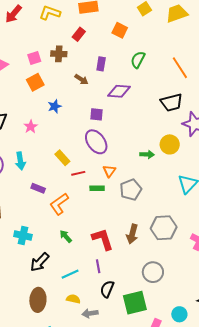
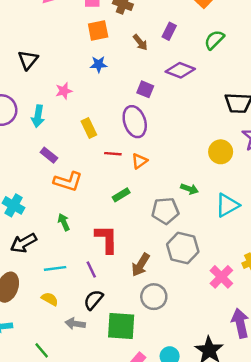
orange square: (35, 82) -> (98, 31), moved
pink star: (31, 127) -> (64, 91), moved
green arrow: (147, 154) -> (189, 189), moved
red line: (78, 173) -> (113, 154), moved
green rectangle: (97, 188) -> (121, 195), moved, turned -48
gray pentagon: (131, 190) -> (165, 211), moved
orange L-shape: (59, 204) -> (68, 181), turned -145
brown arrow: (132, 234) -> (141, 265), moved
purple line: (98, 266) -> (91, 270), turned -32
gray arrow: (90, 313) -> (75, 324), moved

